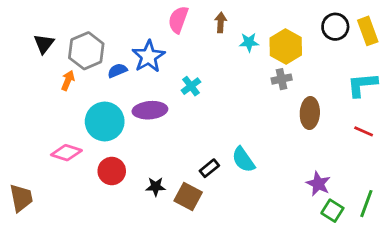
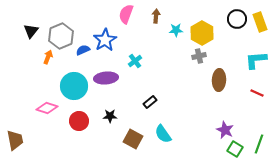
cyan semicircle: (243, 160) -> (163, 134), moved
black rectangle: (209, 168) -> (150, 102), moved
black star: (156, 187) -> (110, 116), moved

